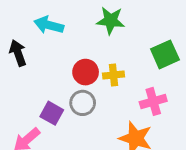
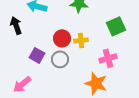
purple square: (52, 113) -> (37, 55), moved

